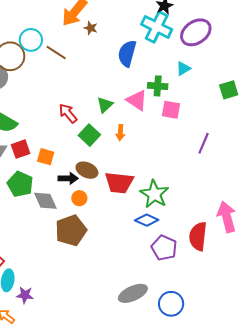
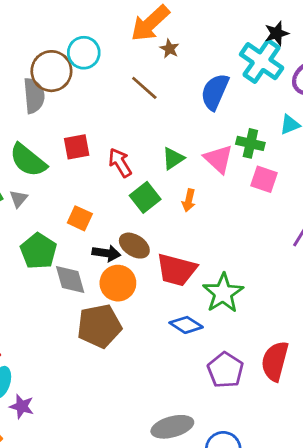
brown line: (56, 53) -> (144, 88), moved
red square: (21, 149) -> (77, 147), moved
orange circle: (79, 198) -> (118, 283), size x1.6
blue diamond: (147, 220) -> (186, 325), moved

